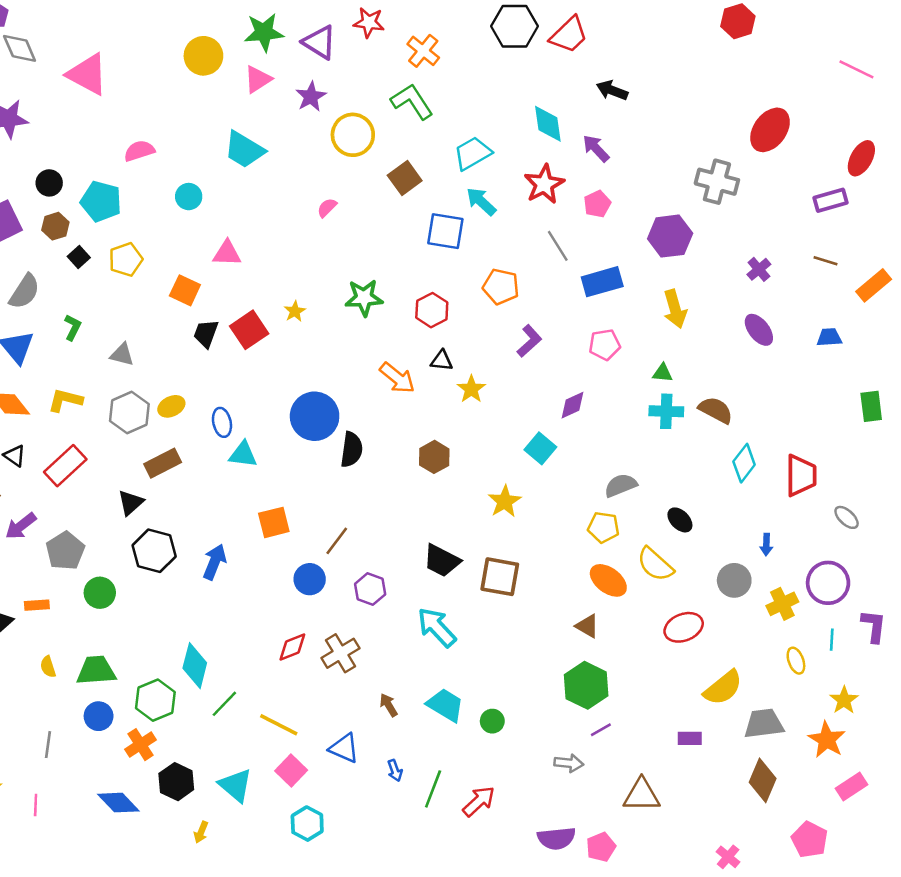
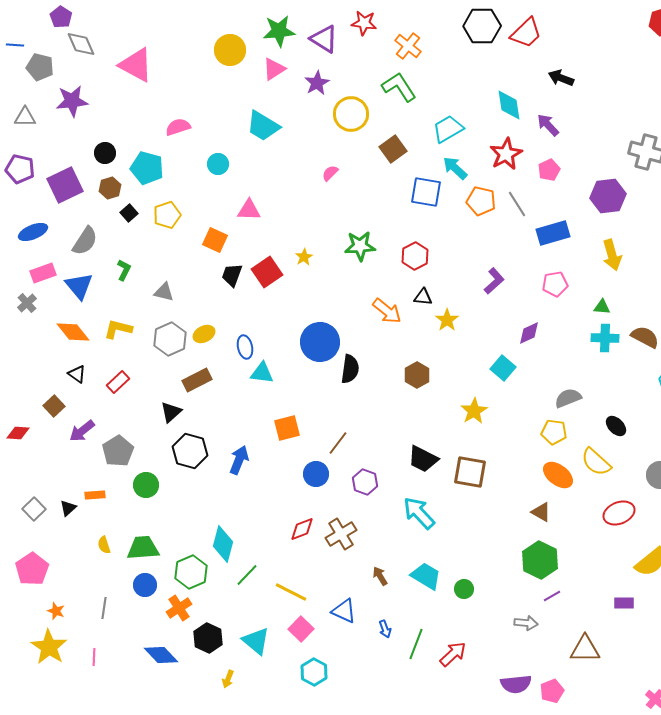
orange pentagon: (501, 287) -> (481, 201), moved
red rectangle: (65, 466) -> (118, 382), size x0.7

